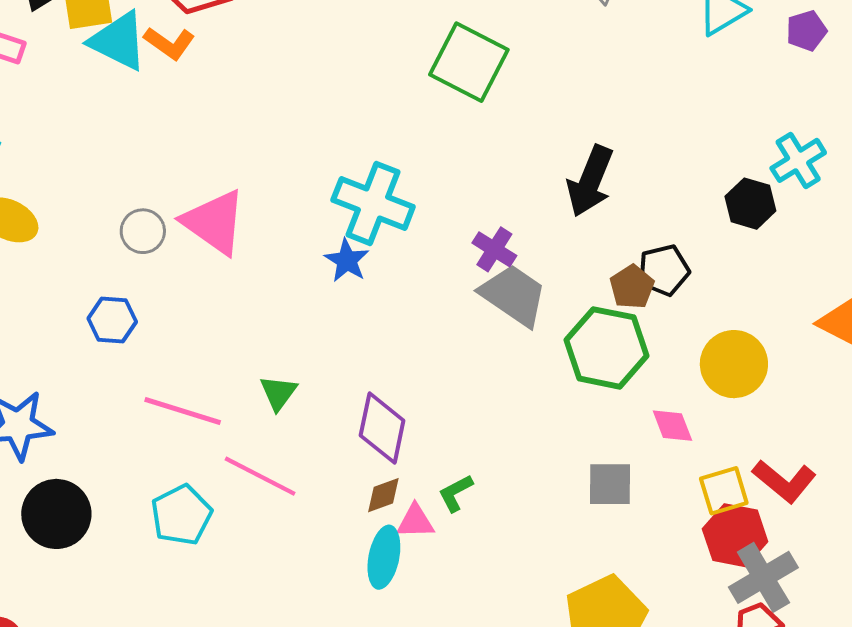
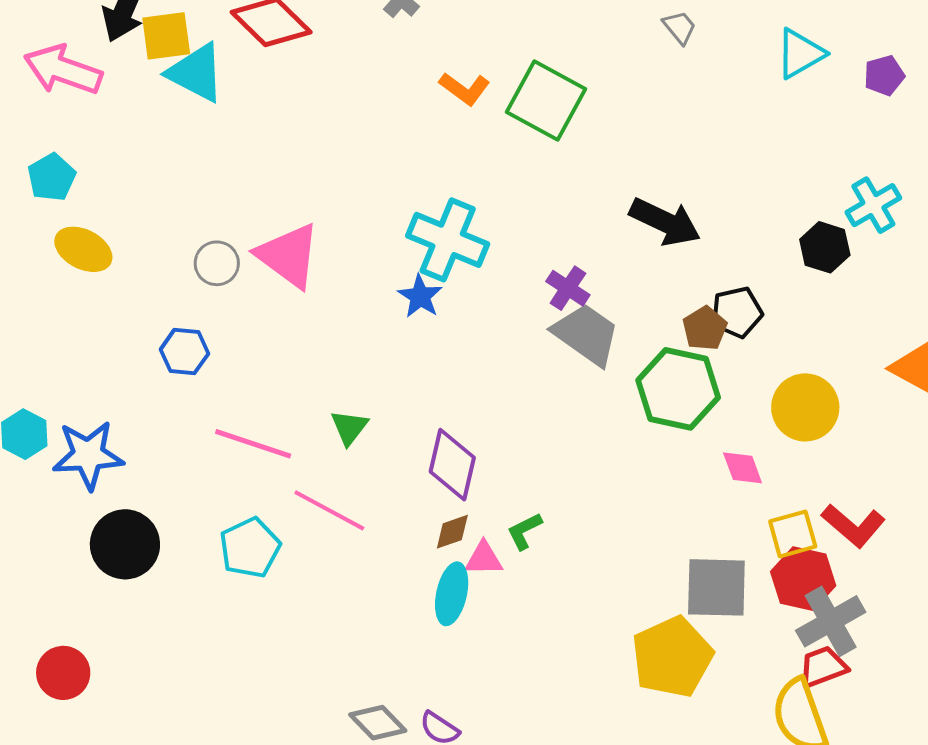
orange L-shape: (169, 43) -> (465, 89), moved
black arrow: (590, 181) -> (665, 222), turned -88
gray square: (610, 484) -> (716, 587), moved, size x1.4

